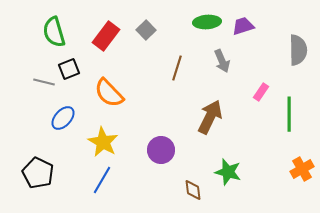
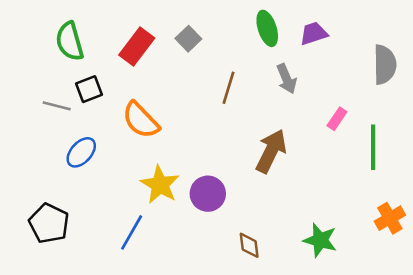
green ellipse: (207, 22) -> (267, 28), turned 76
yellow star: (103, 142) -> (160, 185), moved
green star: (228, 172) -> (320, 240), moved

